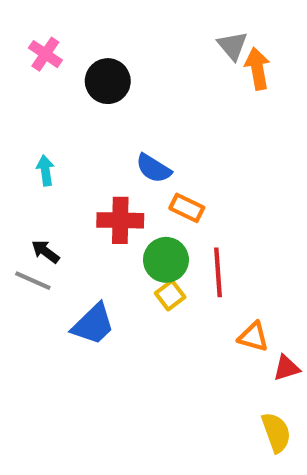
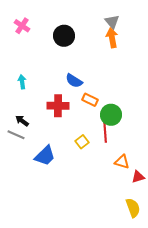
orange arrow: (257, 69) -> (112, 38), moved
black circle: (108, 81) -> (64, 36), moved
green circle: (166, 260) -> (111, 115), moved

